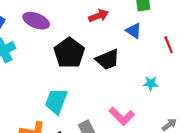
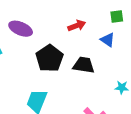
black trapezoid: (107, 60) -> (84, 65), turned -150

